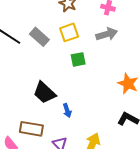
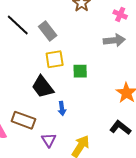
yellow square: (69, 32) -> (55, 59), moved
green square: (78, 59) -> (80, 71), moved

